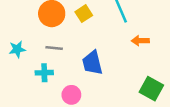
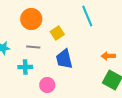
yellow square: (84, 14) -> (57, 33), moved
orange arrow: (140, 41) -> (108, 56), moved

